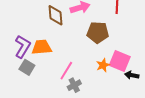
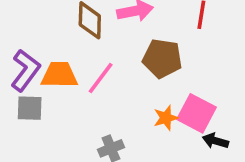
gray square: (27, 67) -> (30, 108), turned -35
pink line: (66, 71) -> (101, 78), moved

